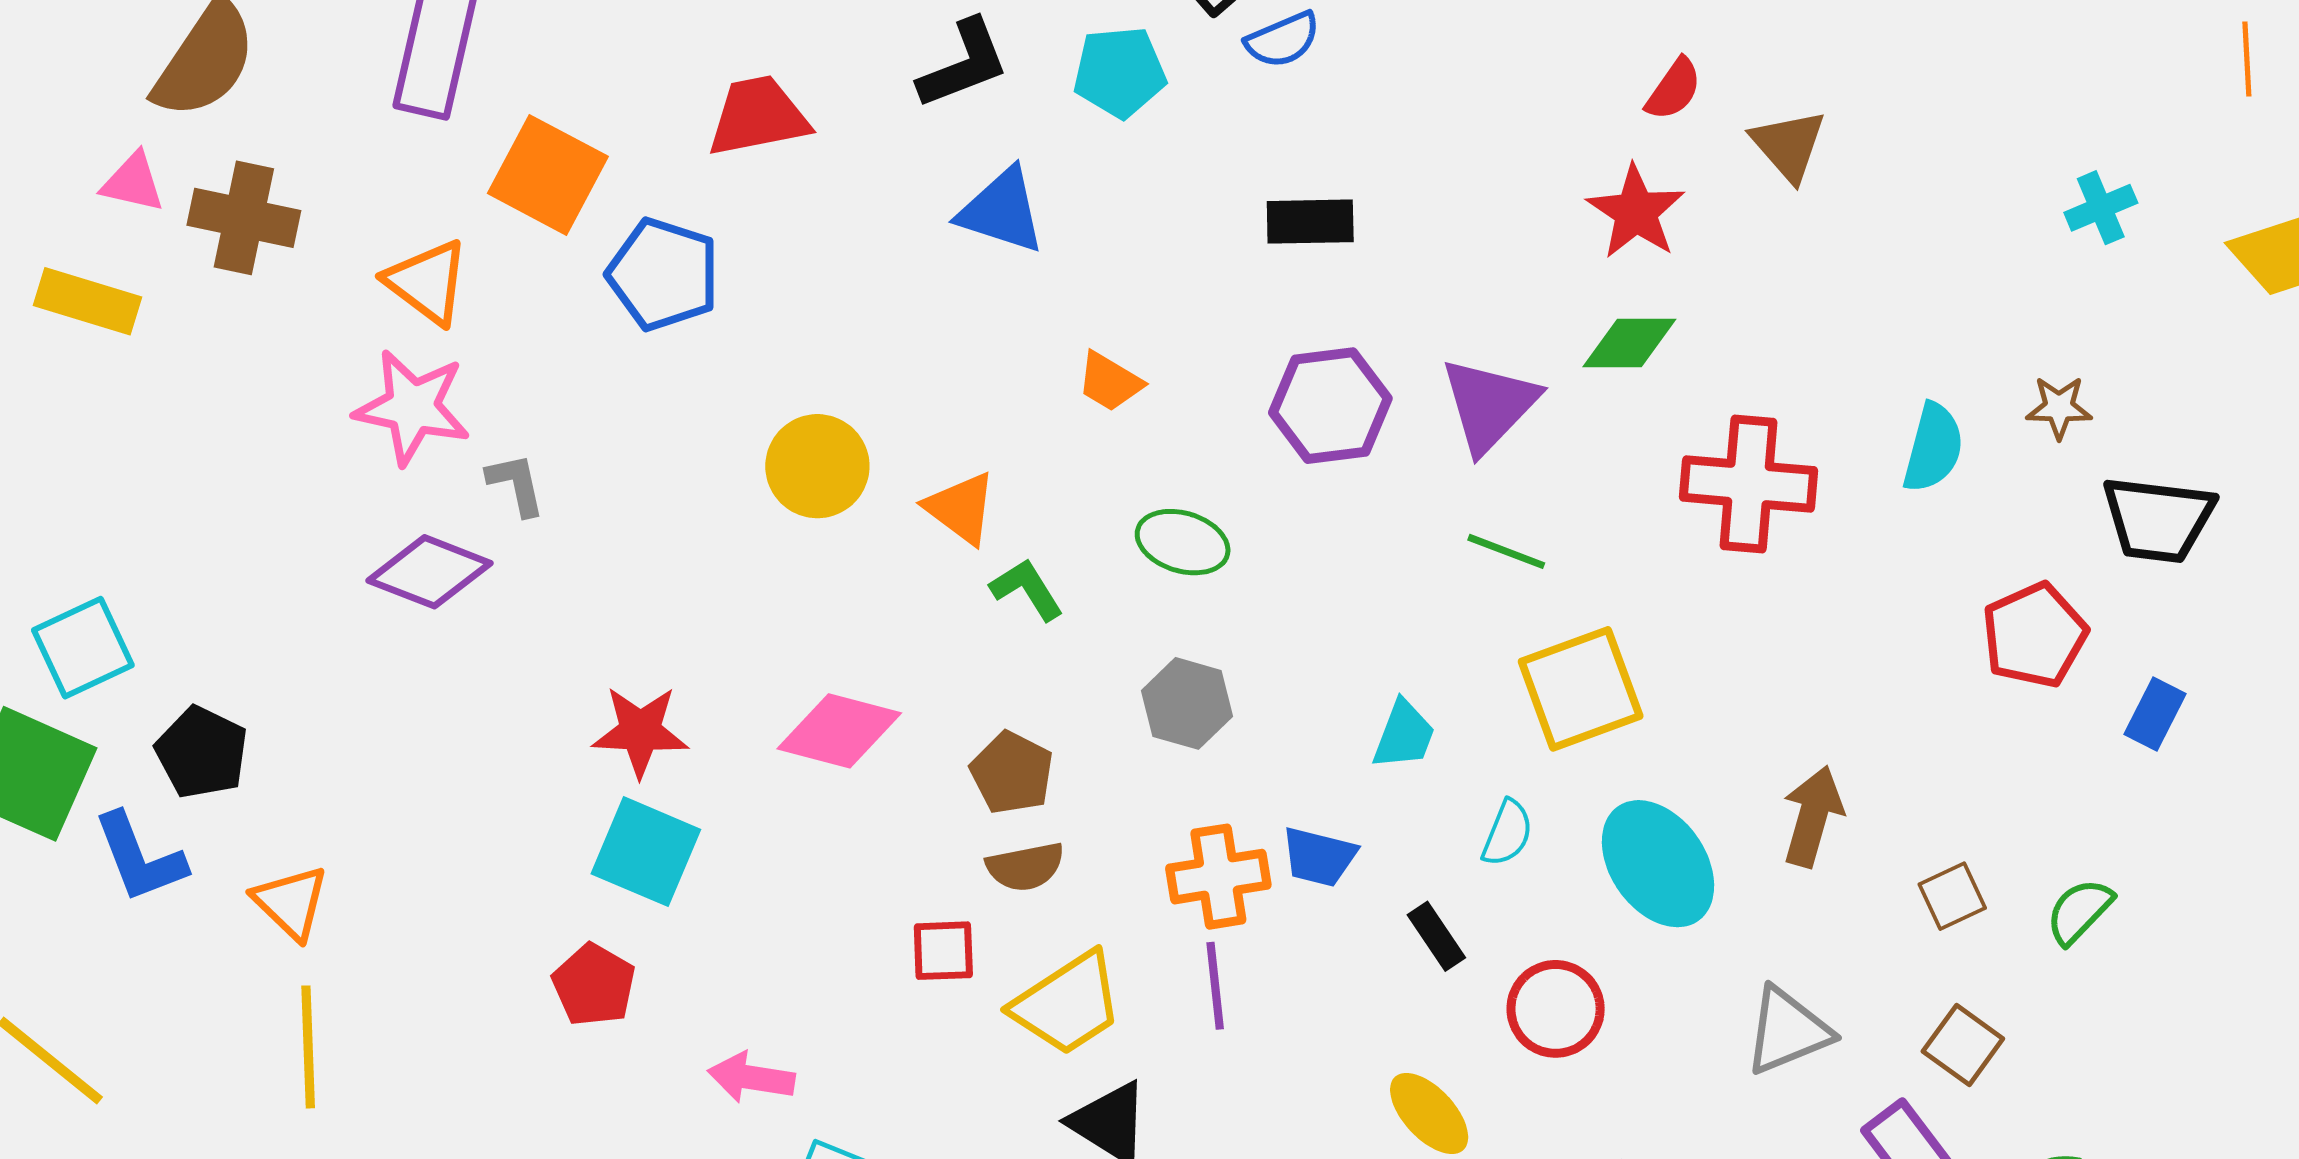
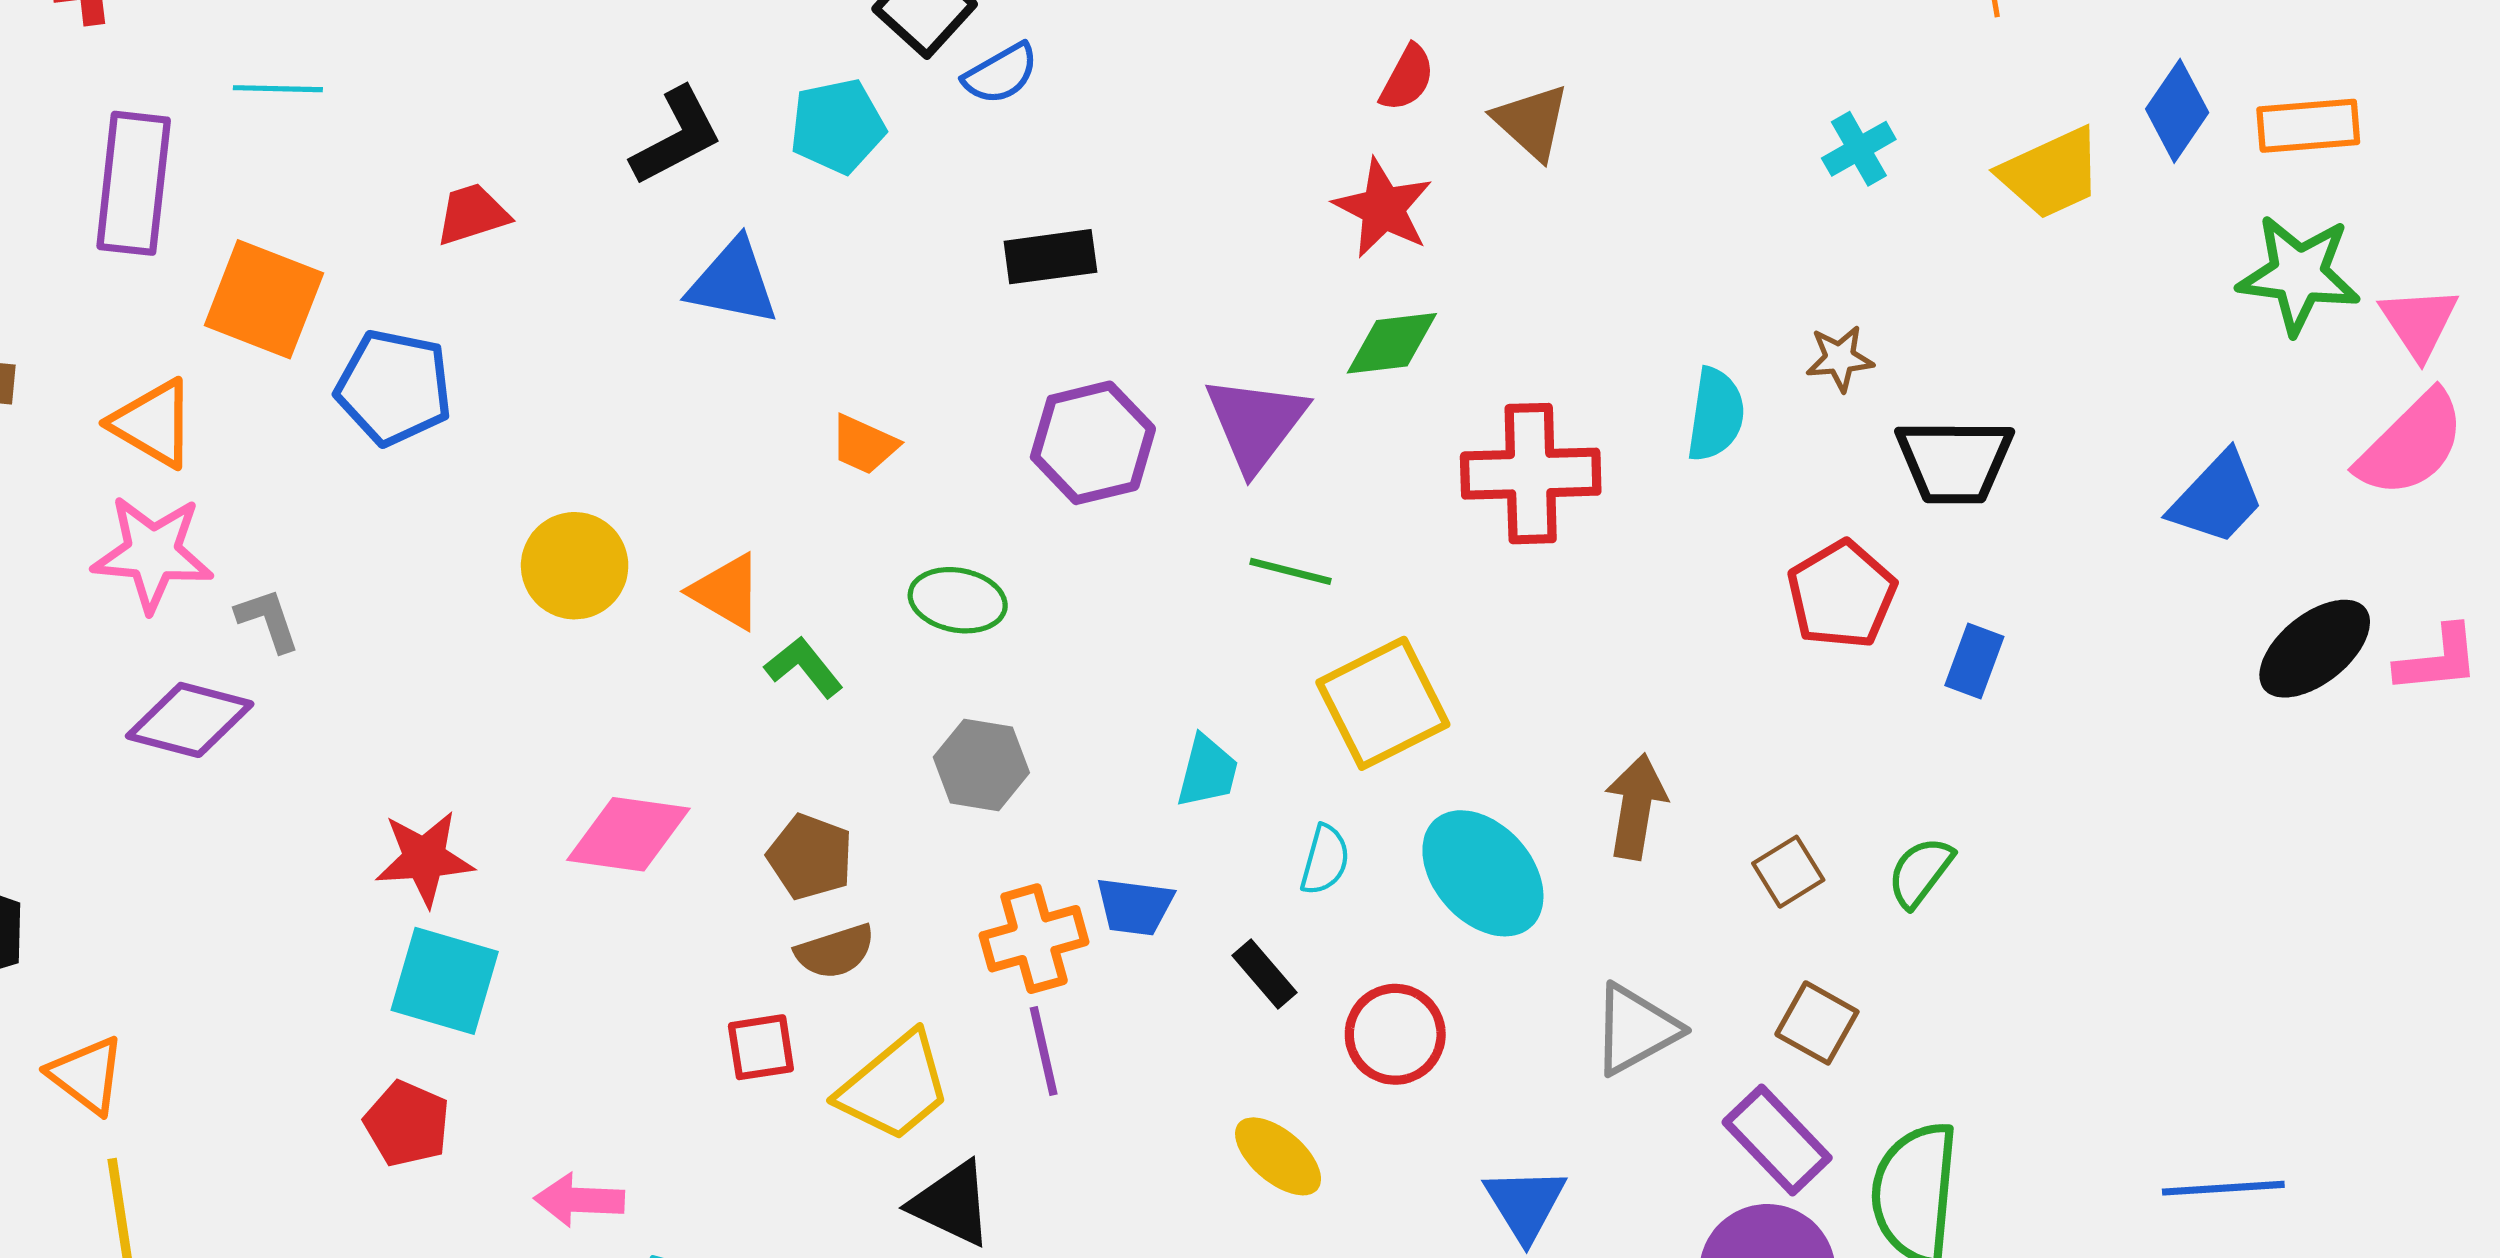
red trapezoid: (758, 116) -> (472, 214), size x0.7

